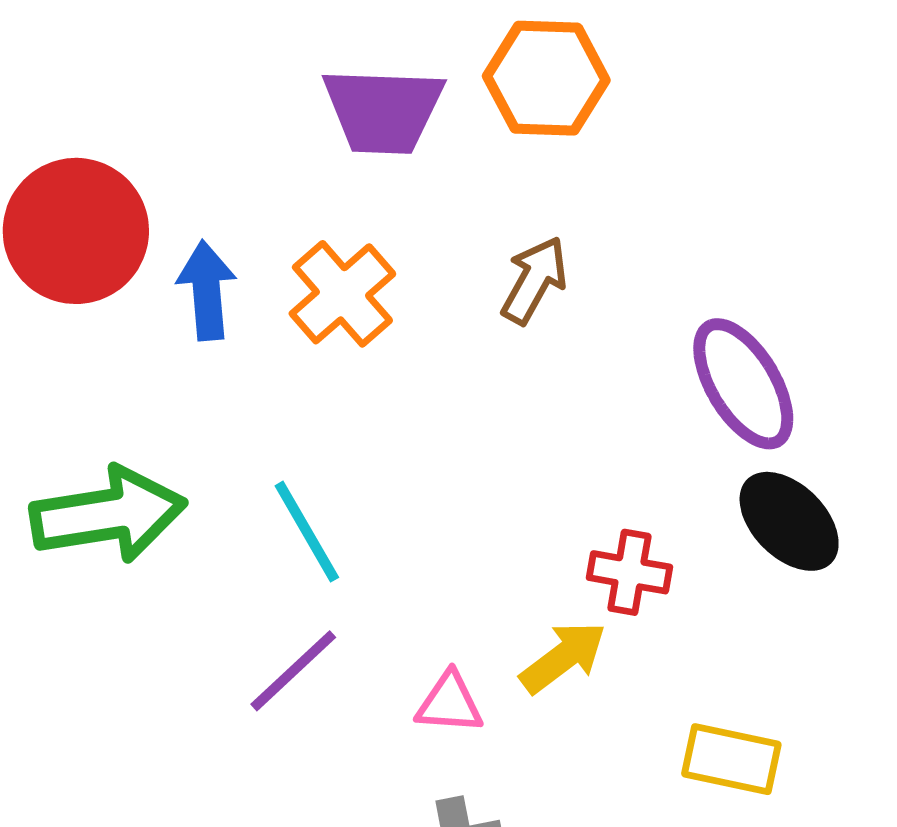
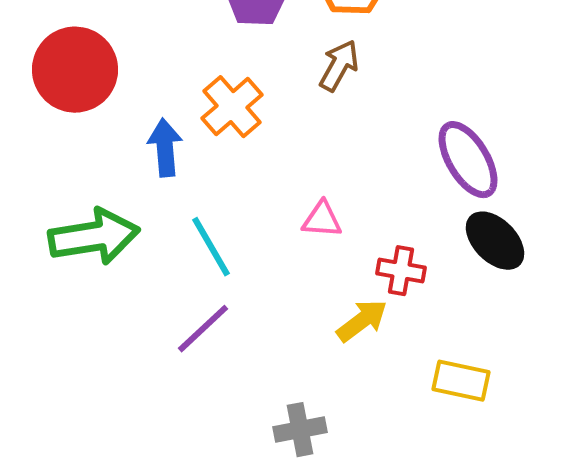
brown arrow: (534, 280) -> (339, 66), moved
blue arrow: (207, 290) -> (165, 148), moved
pink triangle: (449, 703) -> (322, 220), moved

